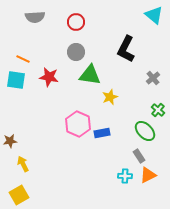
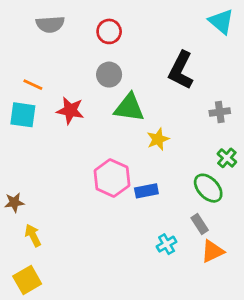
gray cross: (153, 78) -> (220, 112), turned 32
cyan cross: (125, 176) -> (167, 244), moved, turned -32

